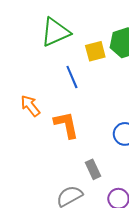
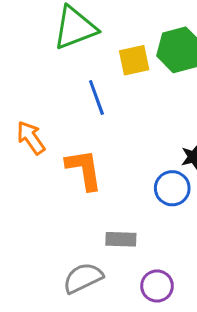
gray rectangle: (93, 169) -> (121, 239), turned -66

